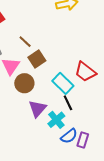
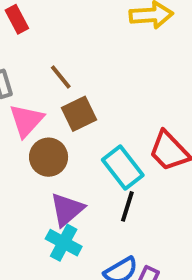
black line: (68, 103) -> (127, 206), turned 35
cyan cross: (56, 120) -> (64, 243), moved, turned -30

